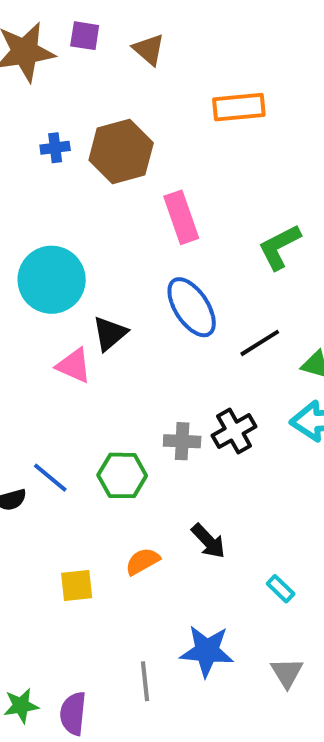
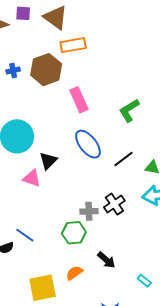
brown triangle: (149, 49) -> (56, 18), size x1.5
orange rectangle: (239, 107) -> (73, 45), moved
green hexagon: (122, 475) -> (74, 233), moved
yellow square: (77, 586) -> (43, 288), size x1.6

